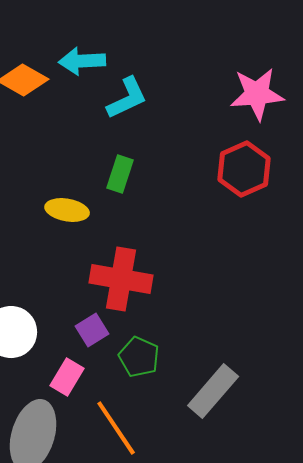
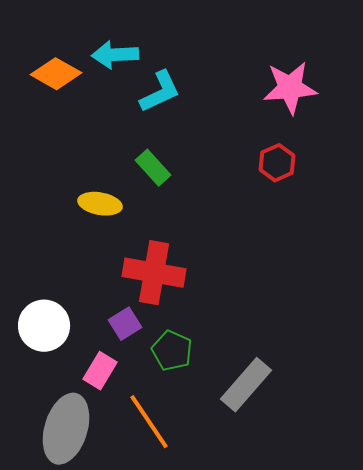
red hexagon: (244, 169) -> (277, 163), size x0.7
green rectangle: (120, 174) -> (153, 168), turned -60

